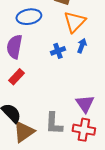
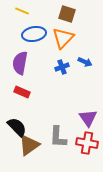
orange triangle: (75, 22) -> (63, 38), moved
blue arrow: (82, 46) -> (85, 62), turned 96
red rectangle: (17, 77) -> (22, 92), turned 70

